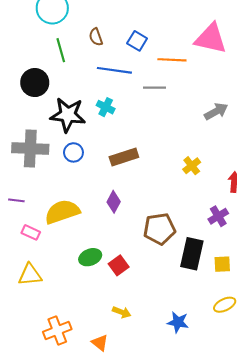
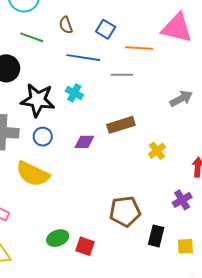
green line: (61, 50) -> (32, 37), turned -55
brown rectangle: (124, 157) -> (121, 125), moved
purple diamond: (114, 202) -> (84, 142), moved, turned 60
yellow semicircle: (62, 212) -> (33, 174), moved, turned -136
black rectangle: (192, 254) -> (156, 236), size x0.7
red square: (119, 265) -> (85, 246), turned -36

